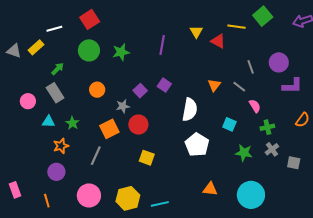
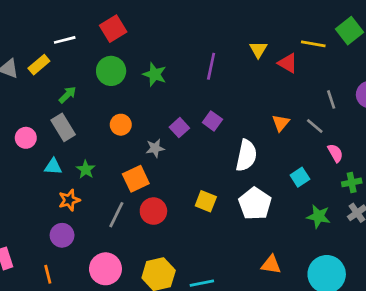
green star: (121, 52) -> (155, 74), turned 30
cyan square: (229, 124) -> (300, 177), turned 32
red circle: (138, 125) -> (153, 211), moved
yellow square: (147, 158) -> (206, 201), moved

